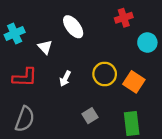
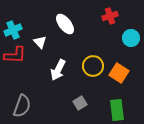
red L-shape: (25, 77) -> (15, 55), moved
white arrow: (65, 79) -> (58, 70), size x1.5

